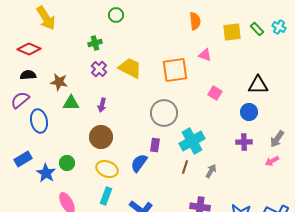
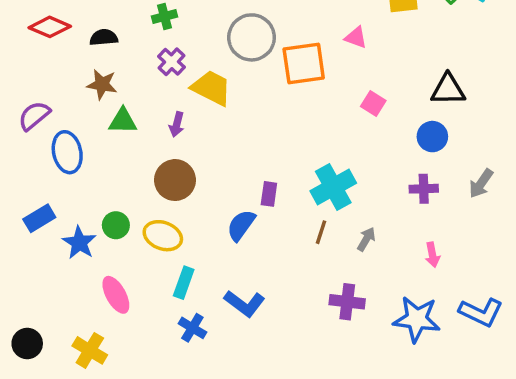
yellow trapezoid: (130, 68) -> (212, 88), moved
black semicircle: (28, 75) -> (104, 37), moved
gray circle: (164, 113) -> (252, 37), moved
pink arrow: (272, 161) -> (432, 255), moved, turned -72
yellow ellipse: (107, 169) -> (163, 236), moved

